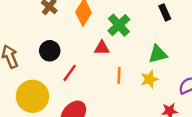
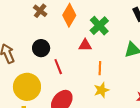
red line: (70, 73) -> (58, 67), turned -56
yellow star: (149, 79) -> (101, 90), moved

